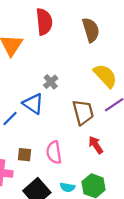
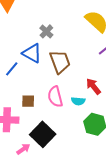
brown trapezoid: (83, 112) -> (60, 62), moved
cyan semicircle: (67, 187) -> (78, 101), moved

